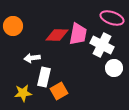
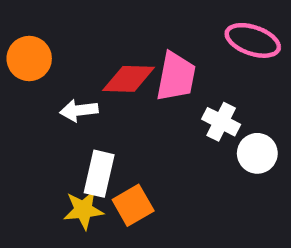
white cross: (102, 45) -> (221, 122), moved, size x0.7
white arrow: (32, 58) -> (79, 110), moved
yellow star: (23, 93) -> (83, 210), moved

